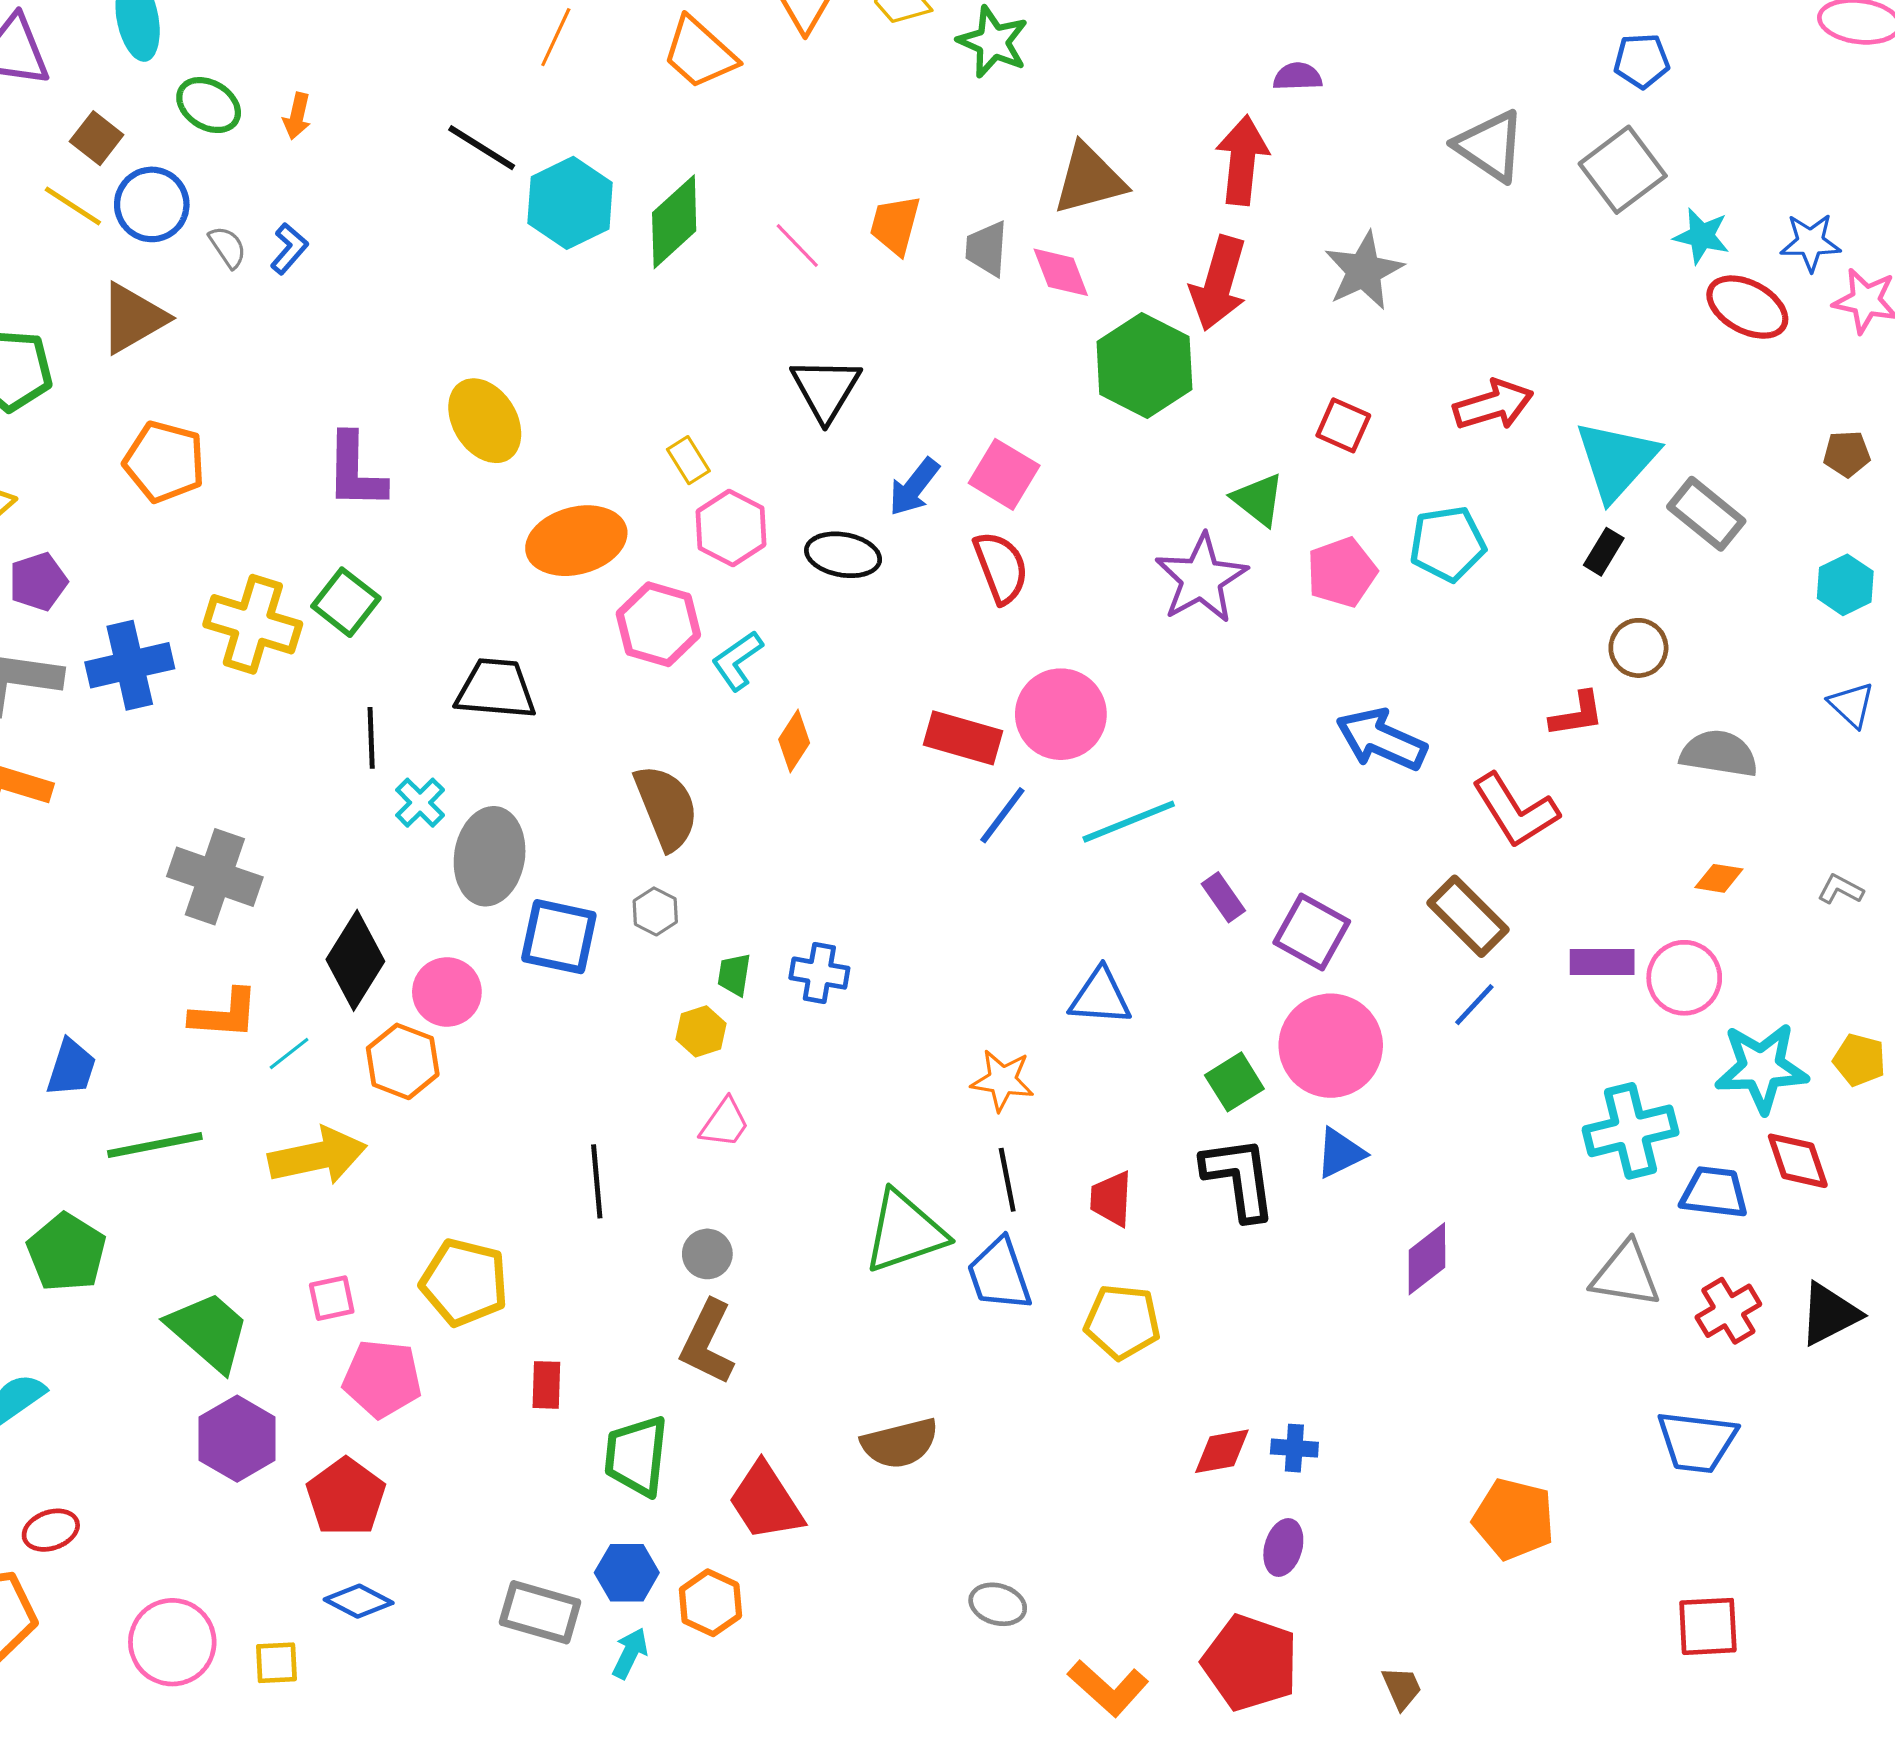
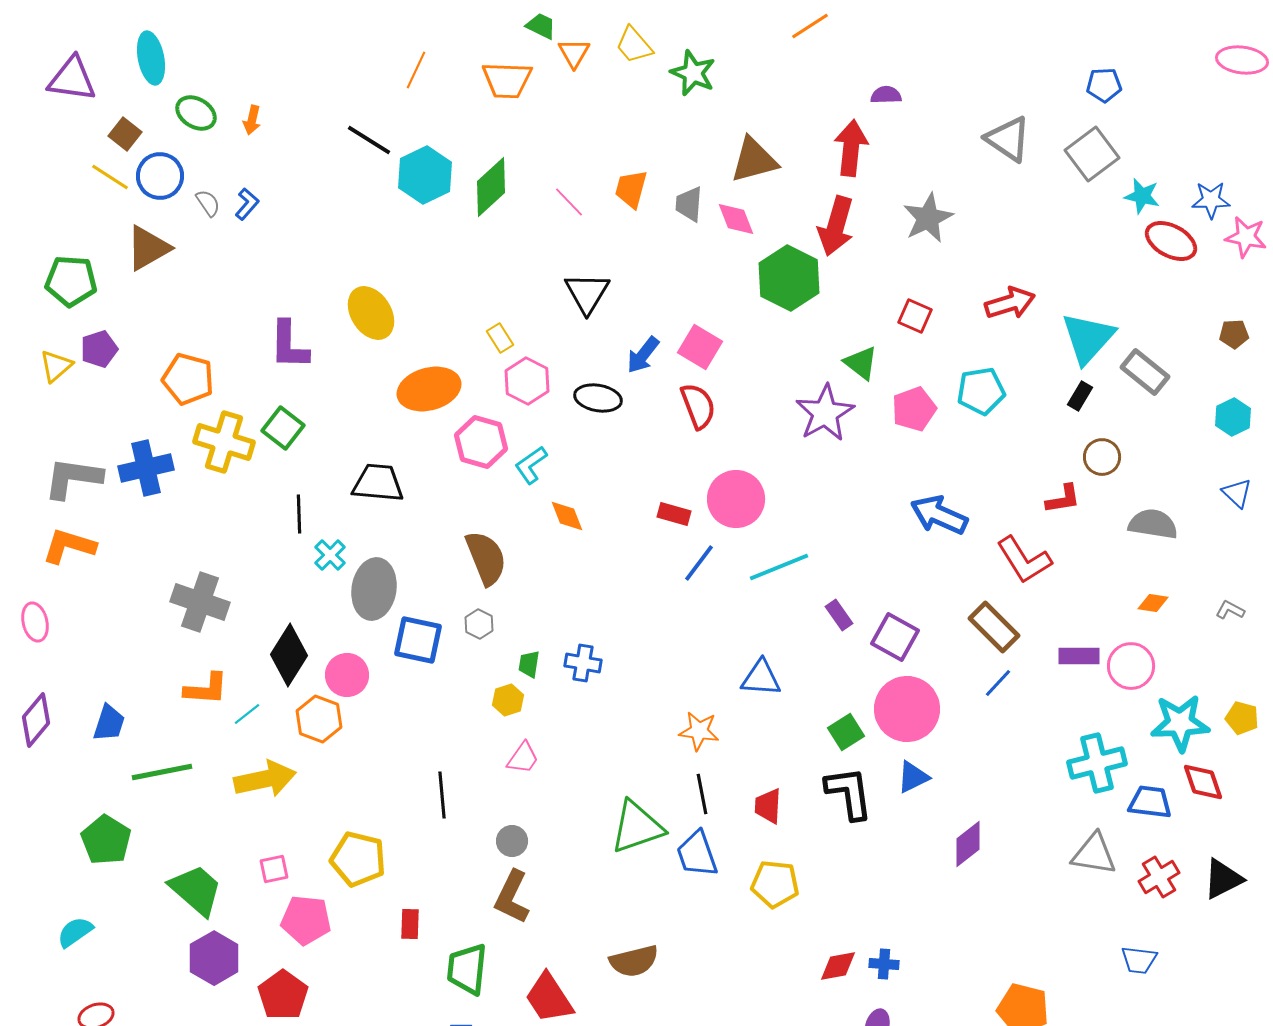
orange trapezoid: (699, 53) -> (507, 80), turned -40
orange pentagon: (164, 462) -> (188, 379), moved
purple pentagon: (38, 582) -> (99, 349), moved
red rectangle: (963, 738) -> (674, 514), size x0.7
orange diamond: (794, 741) -> (567, 516), turned -54
blue trapezoid: (1697, 1442) -> (1139, 960), size x0.7

